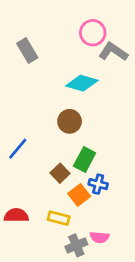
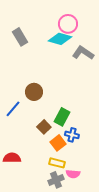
gray L-shape: (113, 52) -> (83, 53), moved
cyan diamond: (82, 83) -> (60, 39), moved
brown circle: (70, 121) -> (34, 92), moved
yellow rectangle: (59, 218) -> (57, 163), moved

